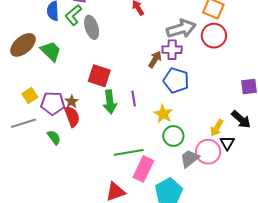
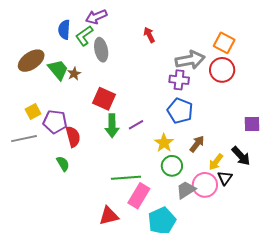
brown arrow: (155, 59) -> (197, 144), moved
purple line: (134, 99) -> (136, 125), turned 63
brown star: (72, 102) -> (74, 74), moved
green semicircle: (54, 137) -> (63, 164), moved

